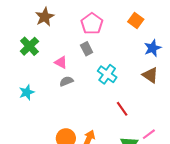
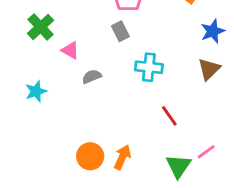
pink triangle: (61, 62) -> (70, 50), moved
cyan cross: (107, 74) -> (149, 67), turned -30
brown triangle: (150, 75) -> (209, 69), turned 42

